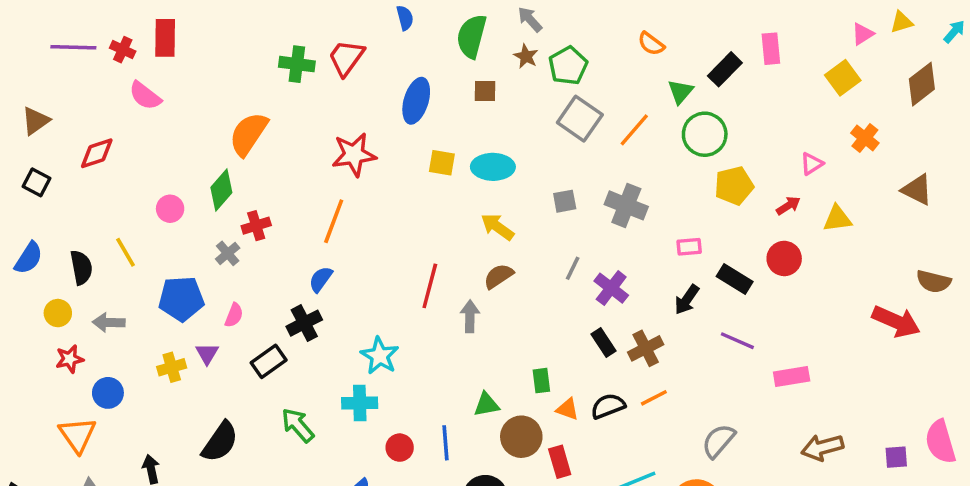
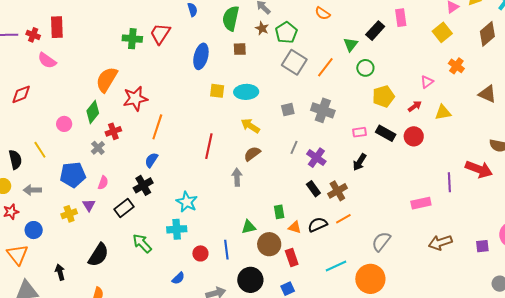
orange semicircle: (651, 44) -> (323, 13), moved
green circle: (705, 134) -> (365, 68), size x0.7
red star: (354, 155) -> (135, 99), moved
black rectangle: (735, 279) -> (386, 133), moved
red line: (430, 286) -> (209, 146), moved
purple line: (737, 341) -> (449, 182), moved, turned 66

